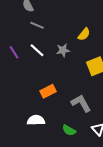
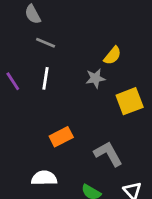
white line: (37, 50) -> (46, 78), turned 56
gray star: (63, 50) -> (95, 78), moved

